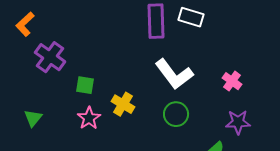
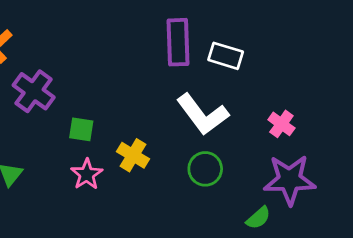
white rectangle: (191, 17) -> (226, 56), moved
purple star: (238, 122) -> (290, 180), size x1.5

